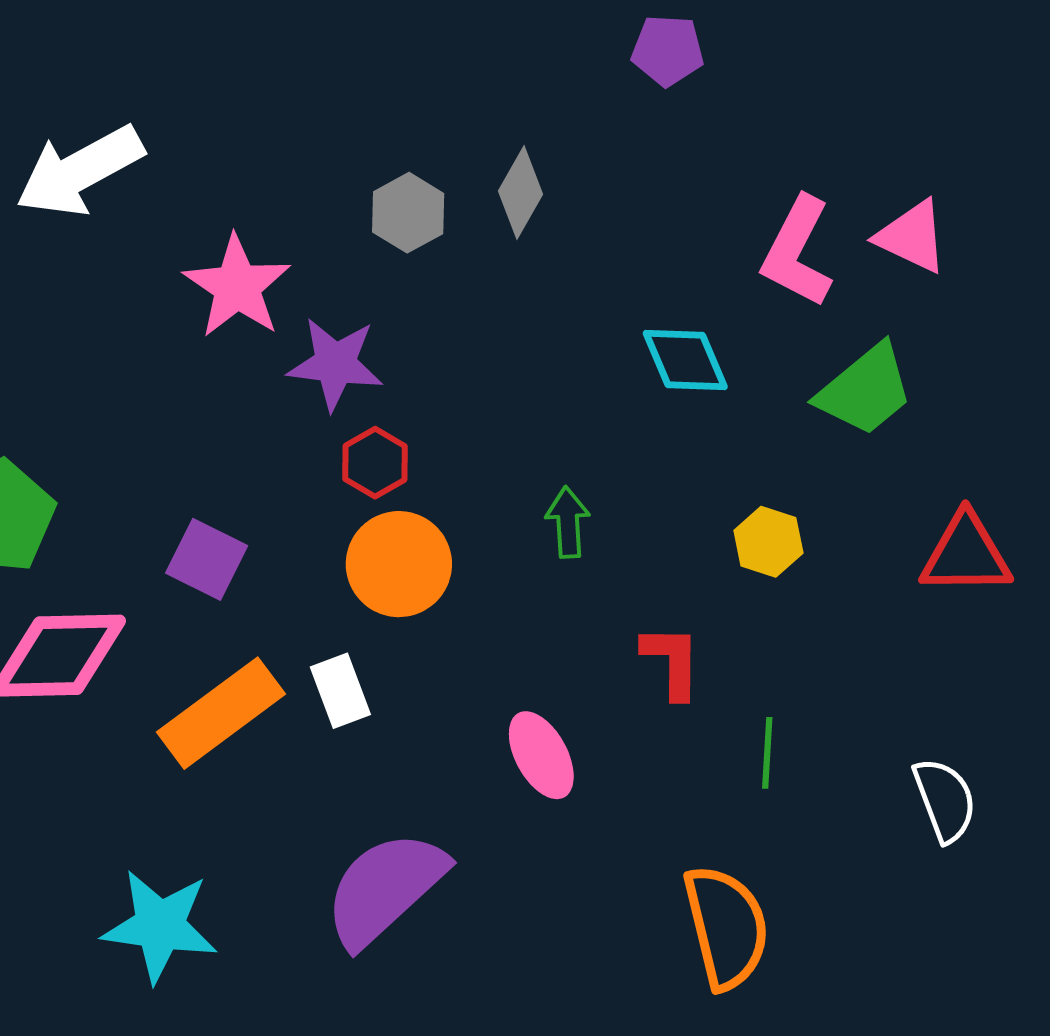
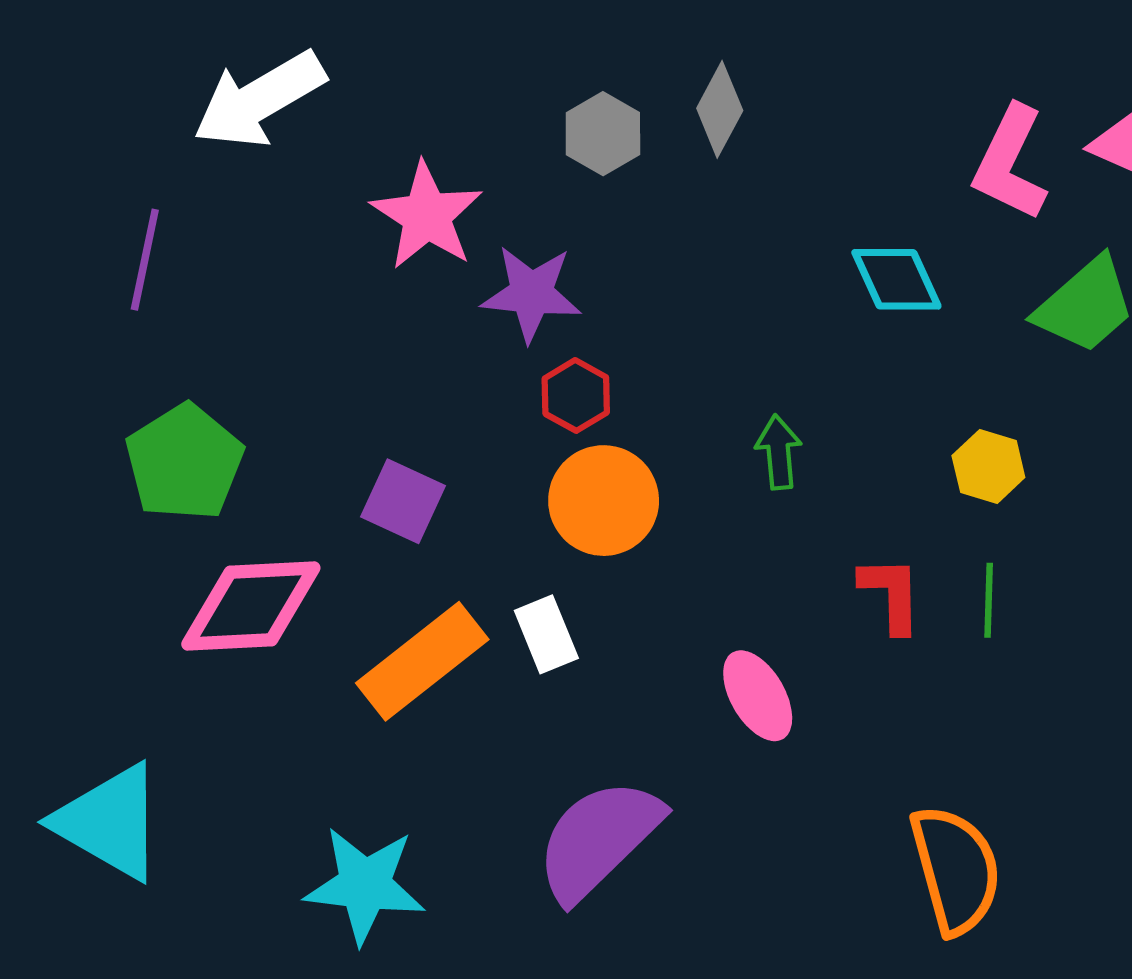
green line: (767, 753) -> (989, 600), moved

